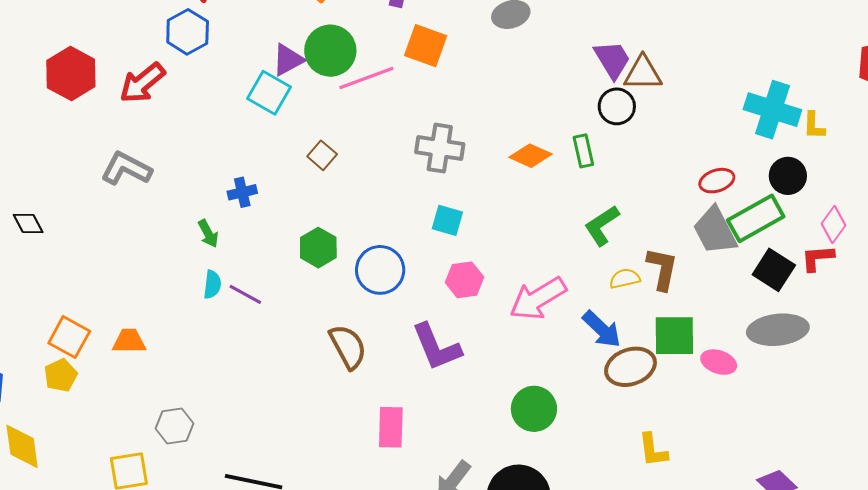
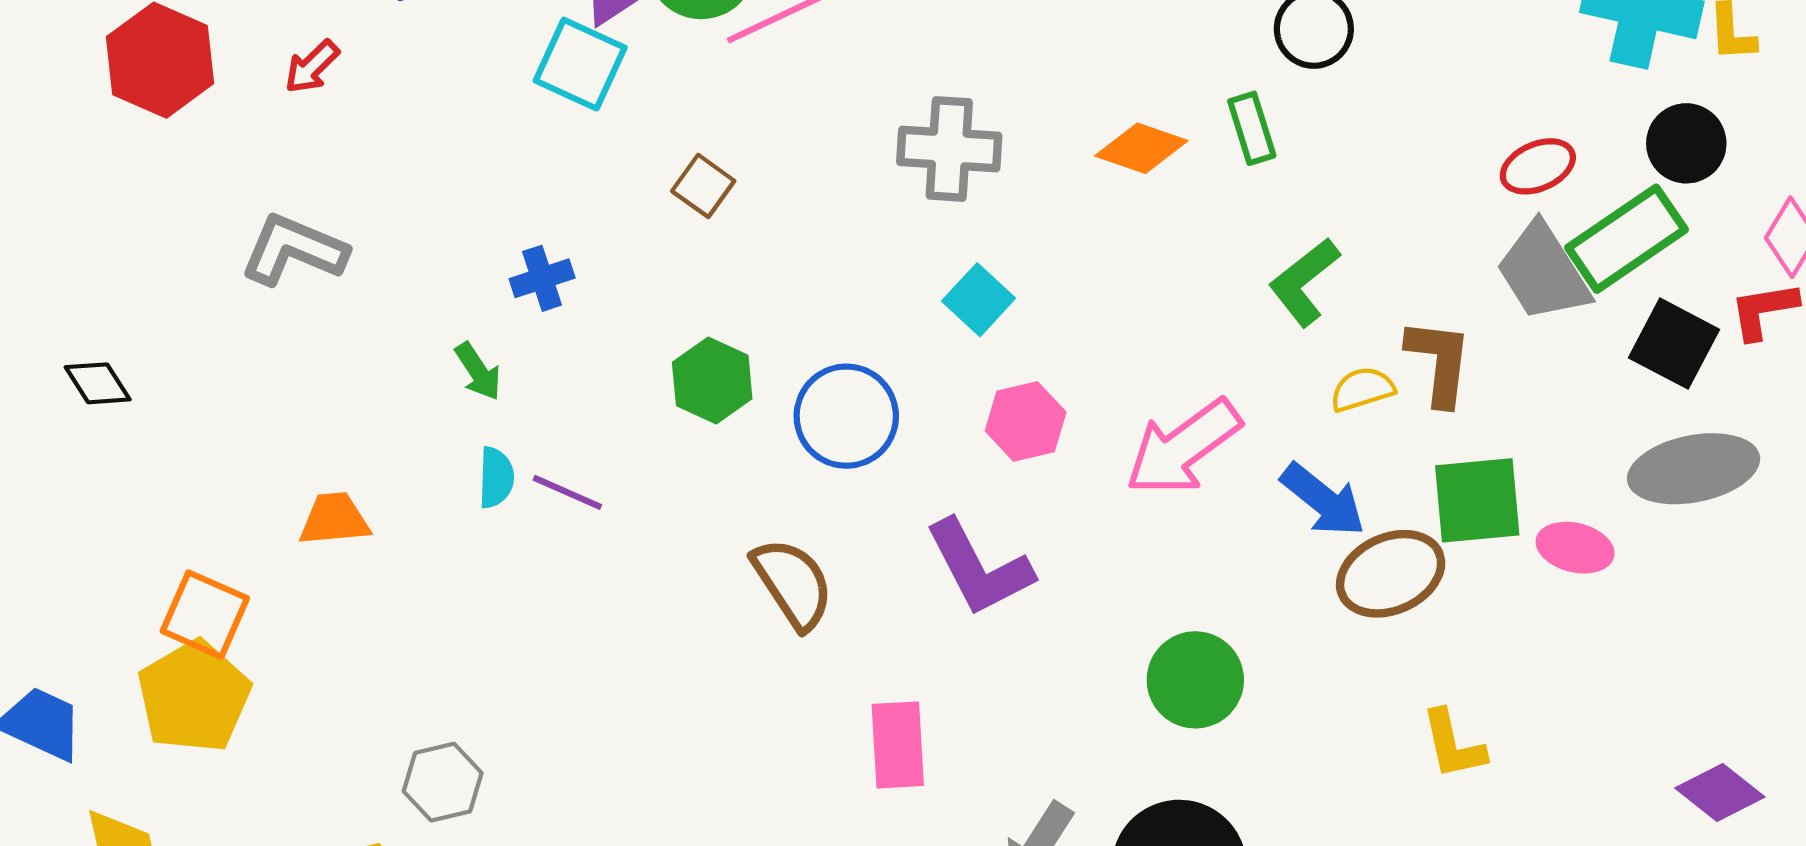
red arrow: (142, 83) -> (312, 67), size x0.6
cyan square: (447, 220) -> (979, 300), turned 32
orange trapezoid: (129, 341) -> (334, 519), moved
yellow pentagon: (61, 375) -> (194, 697), size x1.6

